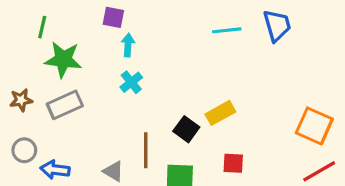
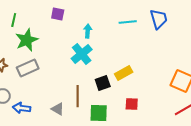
cyan arrow: (128, 45) -> (88, 31), moved
green star: (63, 60) -> (27, 40), turned -30
cyan cross: (131, 82) -> (82, 54), moved, size x1.5
black square: (186, 129) -> (103, 83), turned 35

